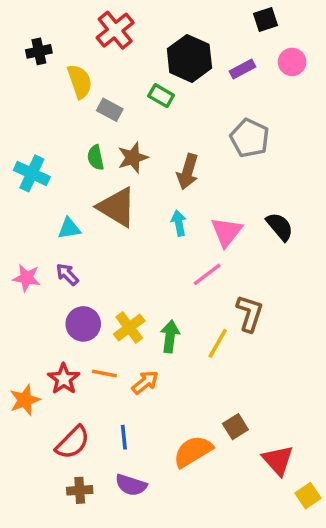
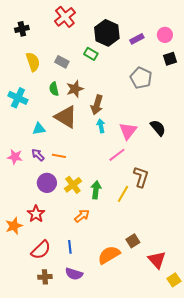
black square: (266, 19) -> (170, 59), moved
yellow semicircle: (80, 81) -> (33, 62), moved
brown arrow: (188, 172) -> (97, 105), moved
orange line: (104, 374) -> (59, 156), moved

